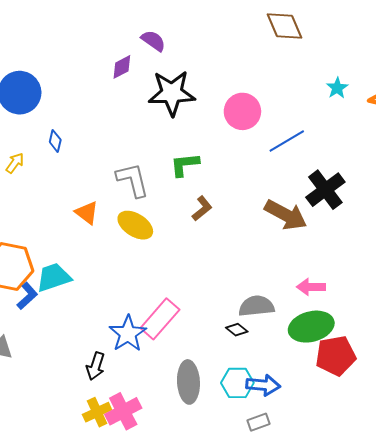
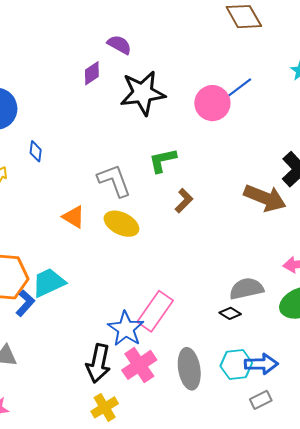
blue line: (287, 141) -> (236, 90), moved
black arrow: (96, 366) -> (98, 363), size x1.4
pink cross: (123, 411) -> (139, 365), moved

